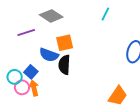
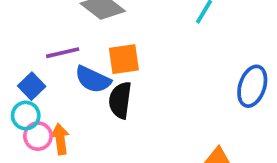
purple line: (26, 33) -> (63, 53), moved
blue square: (31, 72) -> (32, 86), moved

